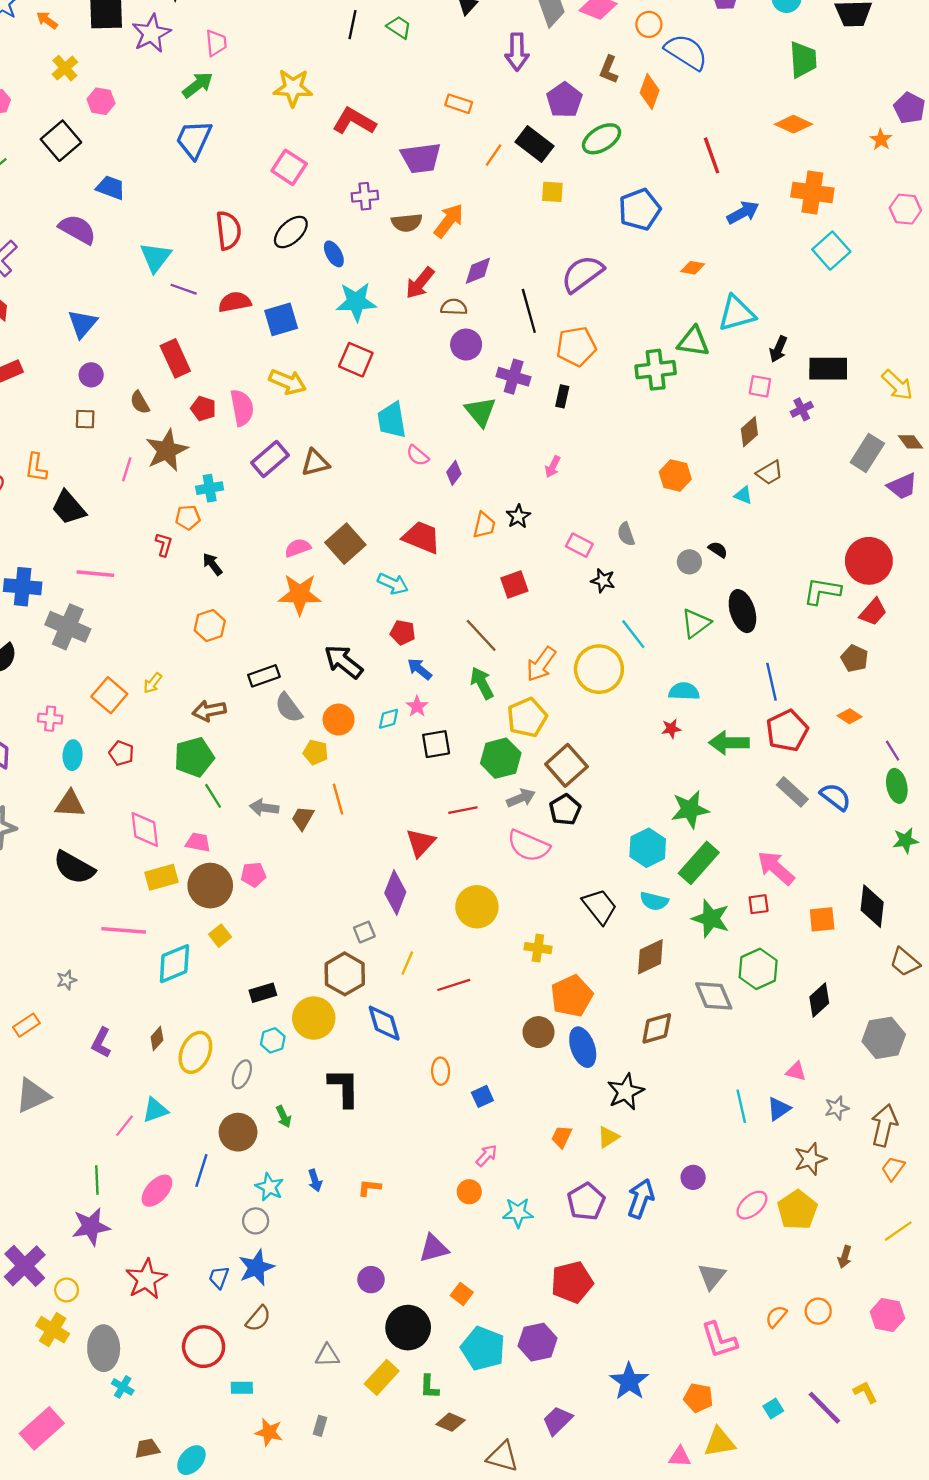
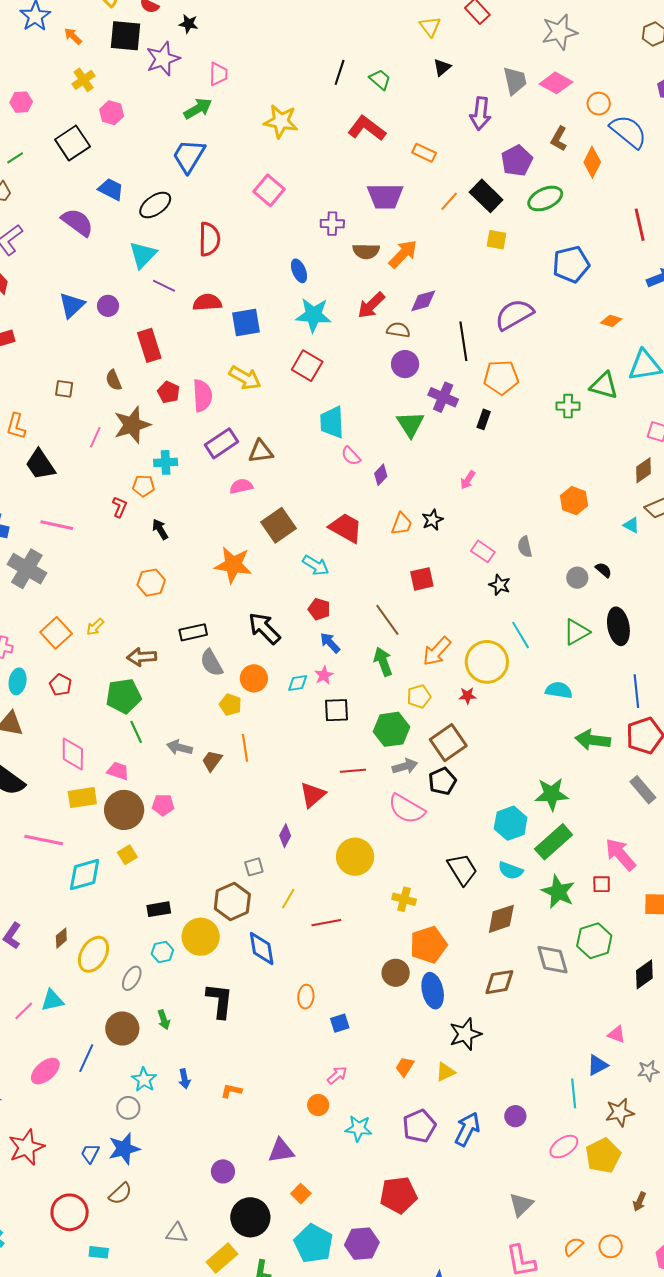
red L-shape: (354, 121) -> (367, 128), moved
black ellipse: (291, 232) -> (155, 205), moved
green cross: (656, 370) -> (568, 406), size x0.7
purple circle: (91, 375) -> (108, 306), moved
pink semicircle: (298, 548) -> (241, 486), moved
yellow pentagon: (527, 717) -> (419, 697), size x0.7
red star: (671, 729) -> (467, 696), moved
purple diamond: (395, 893) -> (285, 836), size x0.6
cyan line: (741, 1106) -> (574, 1093), moved

